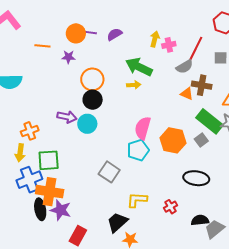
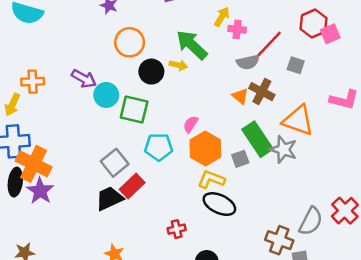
black circle: (93, 100) -> (151, 72), moved
pink semicircle: (143, 128) -> (191, 124), moved, size x0.6
green square: (49, 160) -> (134, 109), moved
yellow L-shape: (137, 200) -> (211, 179), moved
black trapezoid: (117, 222) -> (109, 198), moved
red rectangle: (78, 236) -> (132, 186), moved

